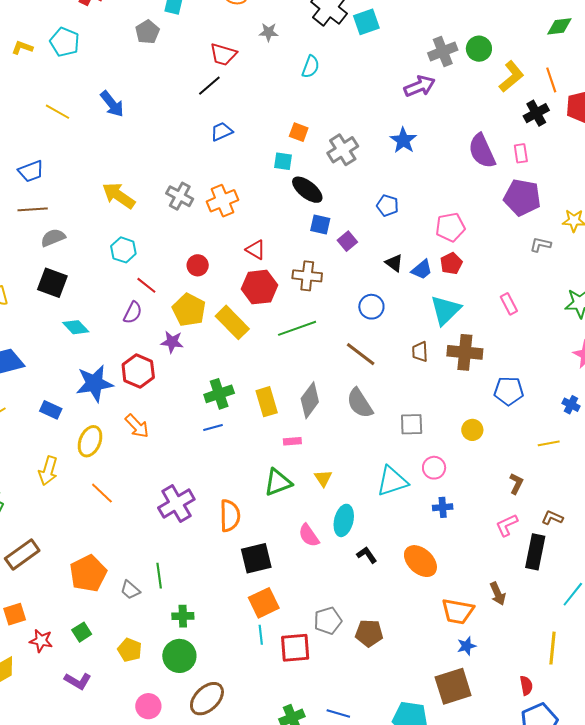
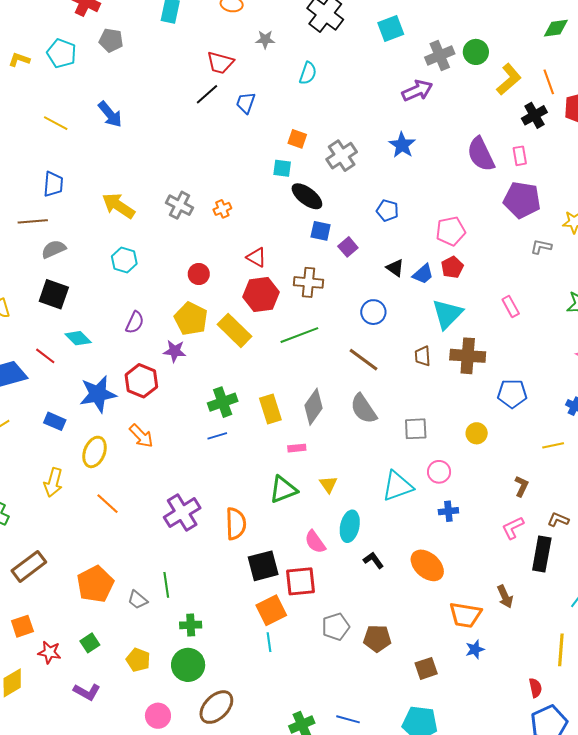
cyan square: (366, 22) -> (391, 29), moved
gray pentagon: (147, 32) -> (111, 40), moved, turned -30
blue trapezoid: (222, 132) -> (246, 103), moved, turned -45
blue trapezoid: (31, 171) -> (53, 184), moved, turned -64
orange cross: (222, 201) -> (222, 209), size x0.6
red line: (146, 285) -> (45, 356), moved
red square: (295, 648) -> (300, 581), moved
brown square: (453, 686) -> (426, 668), moved, size x0.6

